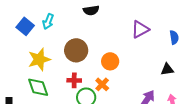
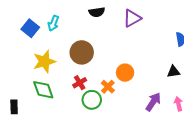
purple triangle: (140, 29) -> (132, 18), moved
orange circle: (110, 61) -> (125, 73), moved
red cross: (74, 80) -> (80, 83), turned -32

